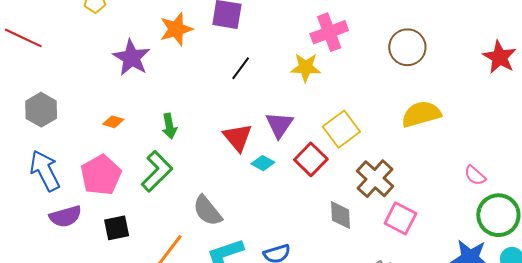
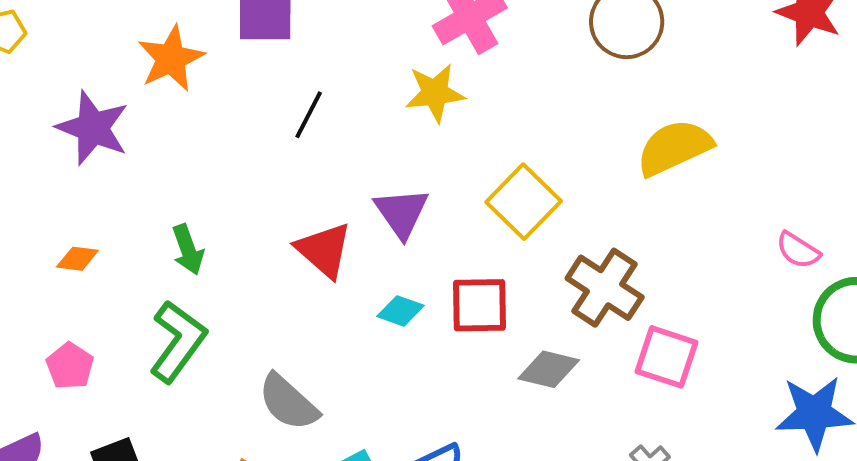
red square: (311, 159) -> (480, 305), moved, turned -36
cyan diamond: (263, 163) -> (400, 311), moved
pink pentagon: (101, 175) -> (70, 366), size x0.6
gray diamond: (340, 215) -> (549, 369), turned -64

